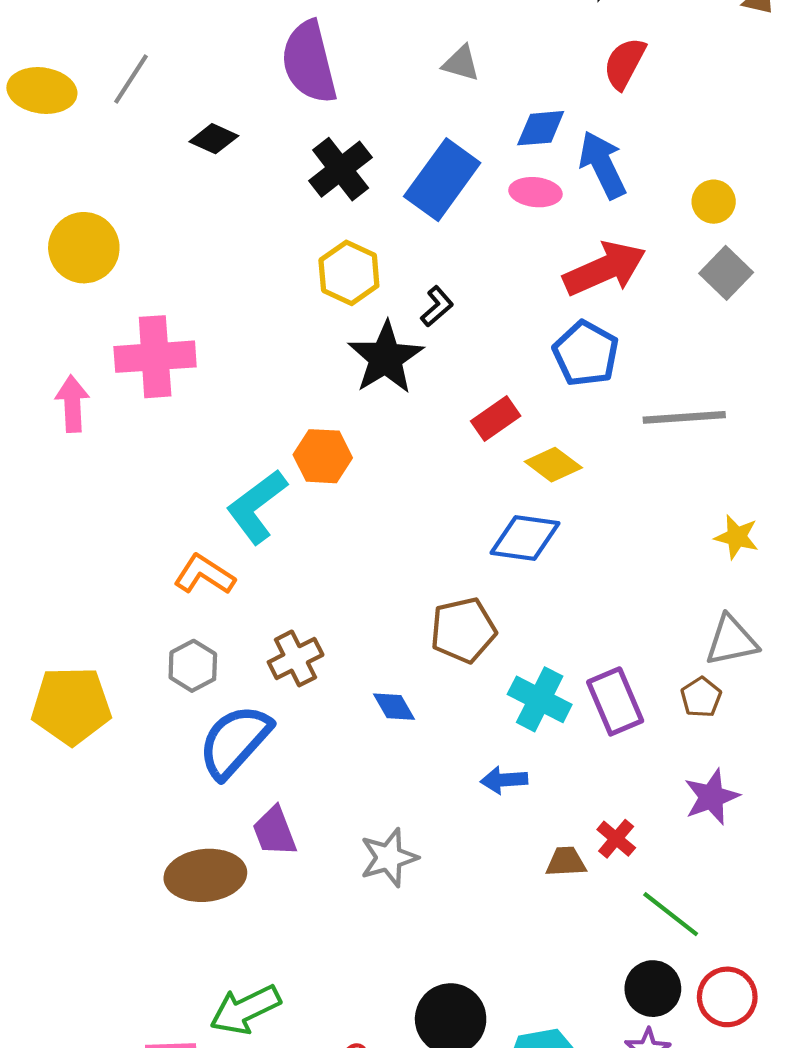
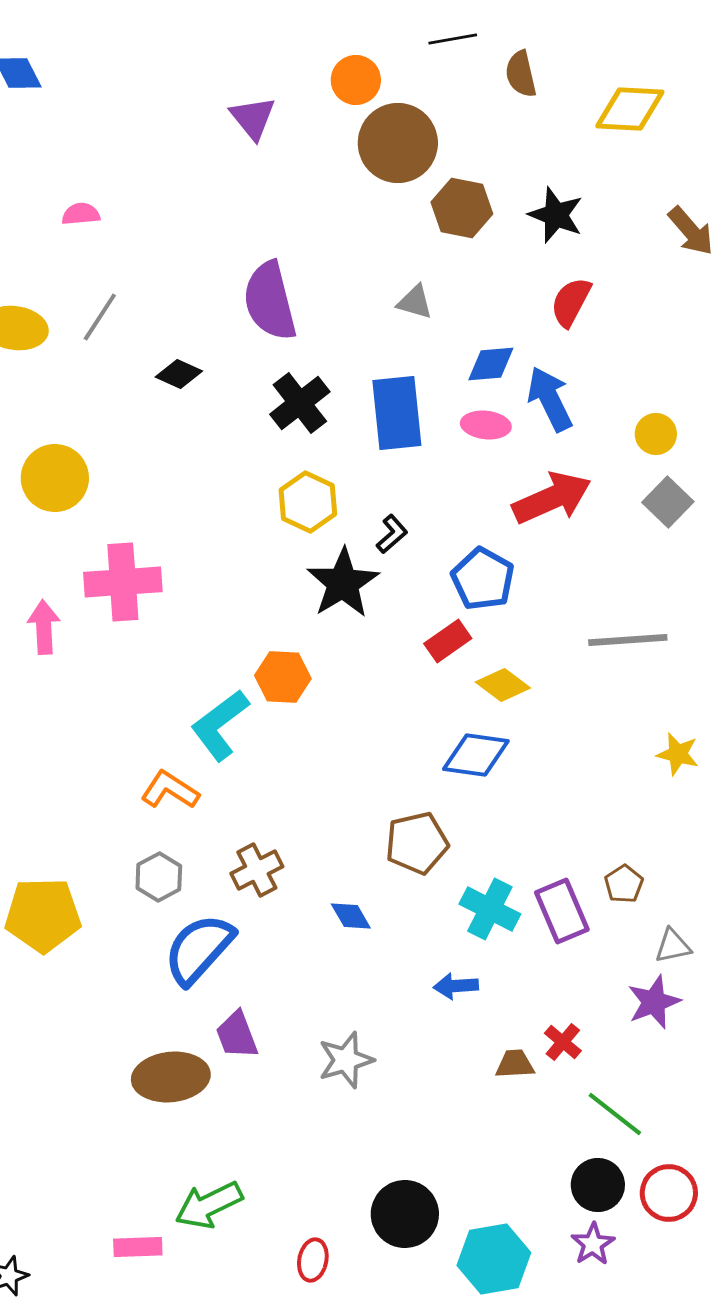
blue rectangle: (442, 180) -> (397, 413), turned -42
blue pentagon: (586, 354) -> (483, 579), moved
gray triangle: (731, 641) -> (673, 946), moved, size x0.7
brown pentagon: (701, 697) -> (624, 884), moved

